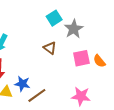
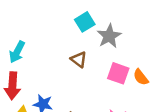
pink square: (81, 58) -> (118, 73), turned 30

